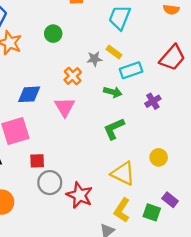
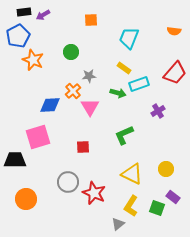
gray star: (94, 59) -> (89, 76), moved
orange cross: (73, 76) -> (73, 91), moved
green arrow: (113, 92) -> (118, 93), moved
pink triangle: (65, 107) -> (90, 107), moved
yellow circle: (159, 157) -> (166, 169), moved
red square: (37, 161) -> (83, 147), moved

